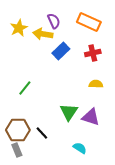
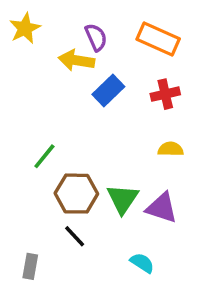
yellow star: (19, 28) -> (25, 28), moved
brown hexagon: (18, 130) -> (76, 194), moved
gray rectangle: (17, 150) -> (30, 266), turned 32

